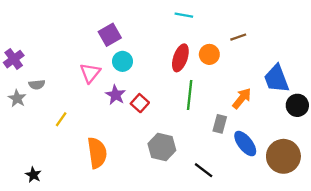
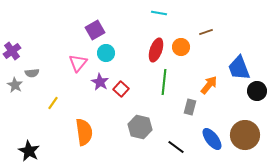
blue ellipse: (245, 144) -> (212, 139), moved
black star: (33, 175) -> (29, 151), size x1.5

